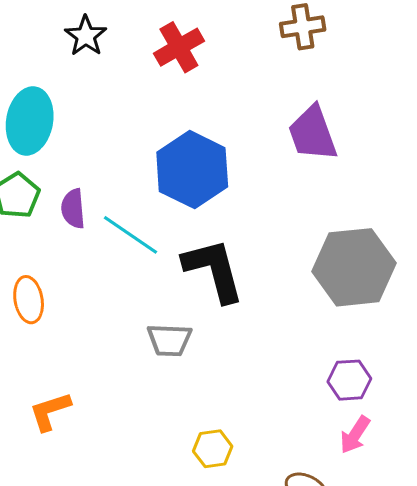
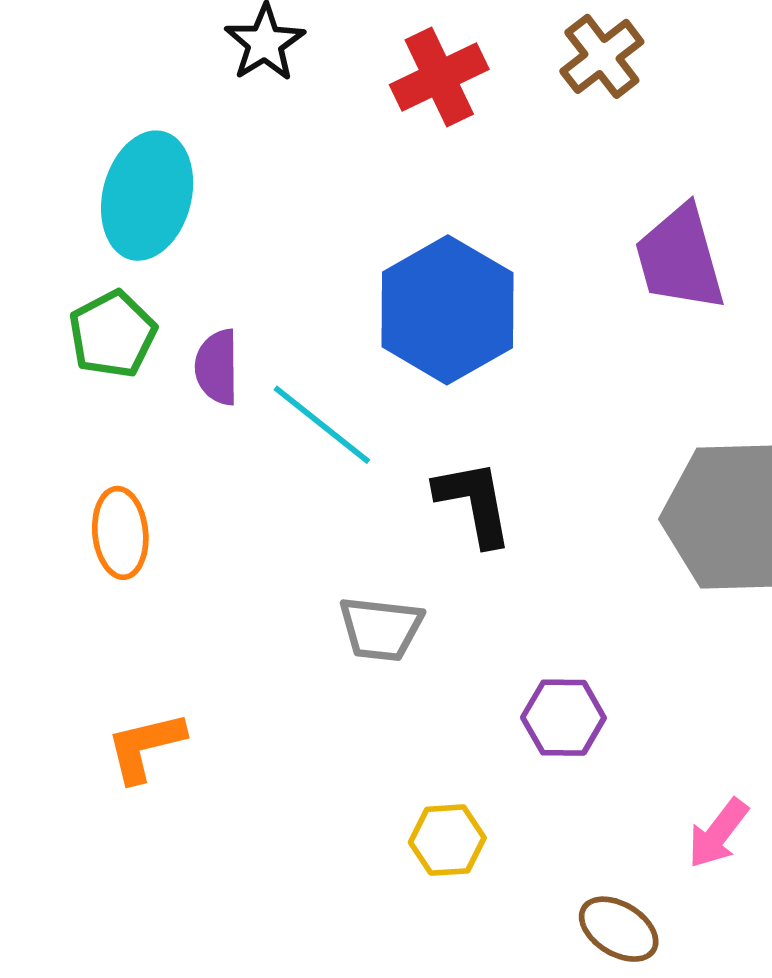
brown cross: (303, 27) -> (602, 56), moved, turned -33
black L-shape: (214, 270) -> (474, 503), size x0.7
purple hexagon: (349, 380) -> (563, 718), moved

